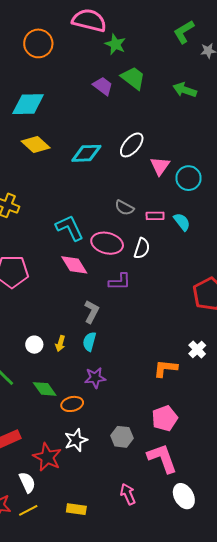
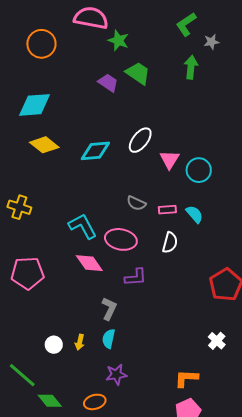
green arrow: (185, 90) -> (191, 67), moved, turned 80
white semicircle: (142, 248) -> (170, 243), moved
orange L-shape: (166, 368) -> (186, 378), moved
green diamond: (45, 389) -> (50, 401), moved

